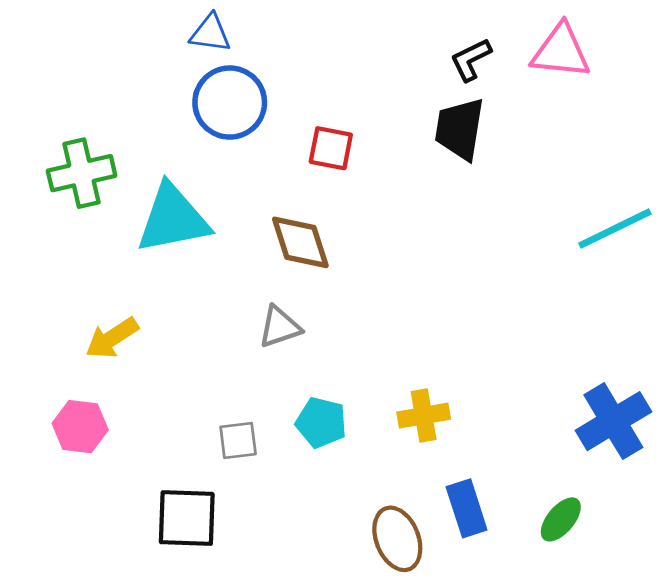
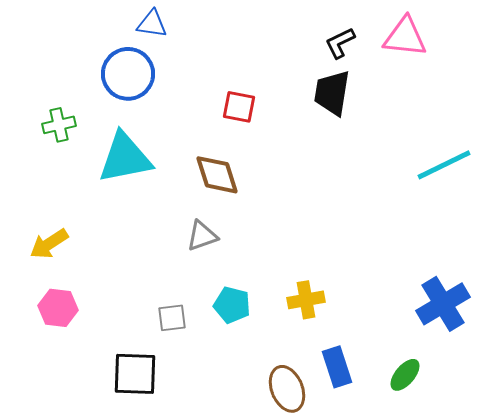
blue circle: (230, 103) -> (128, 74), moved
green cross: (82, 173) -> (59, 125), size x0.7
yellow arrow: (112, 338) -> (49, 244), moved

